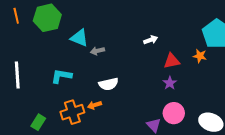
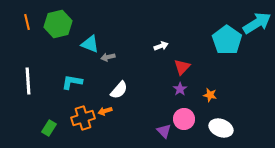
orange star: (200, 56) -> (210, 95), moved
red triangle: (172, 61) -> (182, 67), turned -36
white semicircle: (109, 84) -> (119, 90), turned -36

